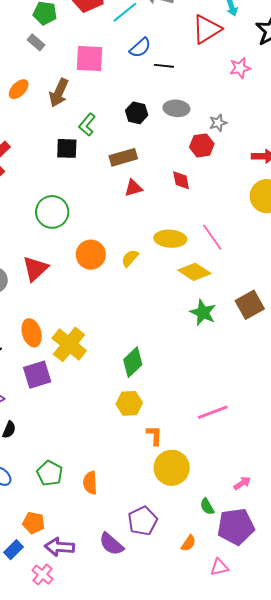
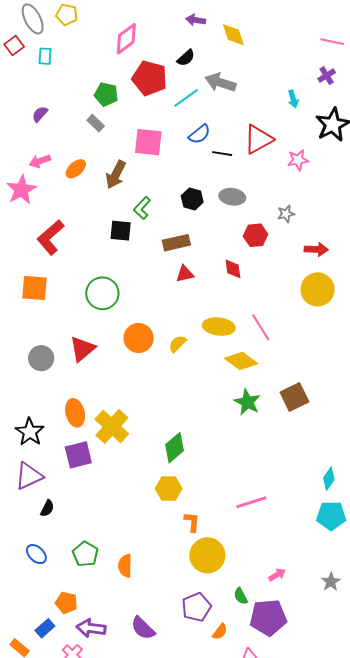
red triangle: (207, 29) -> (258, 139), moved
gray star: (218, 123) -> (286, 214), moved
purple pentagon: (143, 521) -> (196, 607), moved

